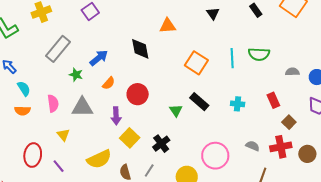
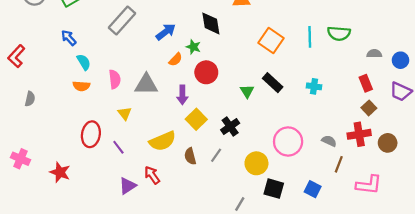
green star: (76, 75) -> (193, 47), moved
red rectangle: (273, 100) -> (366, 83), moved
gray semicircle: (253, 146) -> (329, 141), moved

